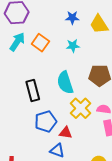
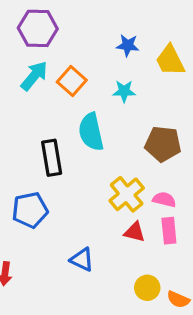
cyan semicircle: (65, 83) -> (91, 132), moved
blue pentagon: (46, 121) -> (30, 210), moved
red triangle: (66, 133) -> (135, 232), moved

